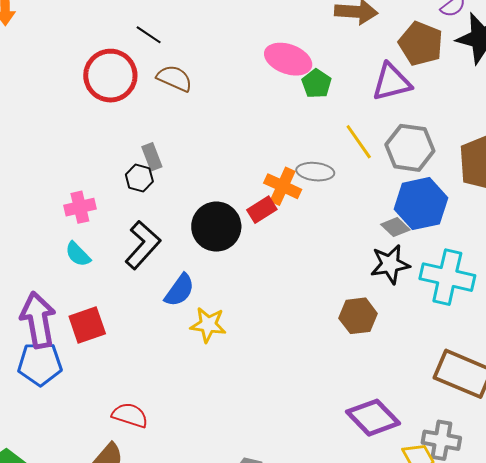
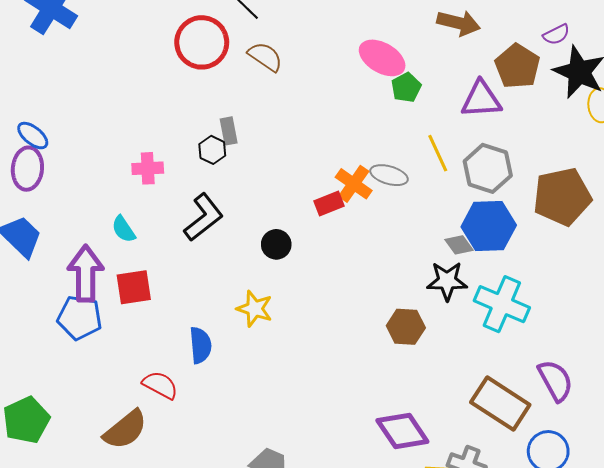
black circle: (216, 227) -> (276, 244), moved, size x0.6
cyan semicircle: (78, 254) -> (124, 229), moved
blue semicircle: (180, 290) -> (200, 345), moved, turned -51

